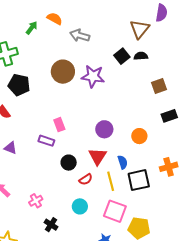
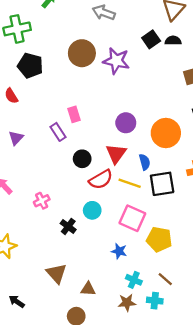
orange circle: (139, 136) -> (166, 133), size x1.6
purple rectangle: (46, 141) -> (58, 132), turned 35
purple triangle: (10, 148) -> (16, 138), turned 48
red semicircle: (86, 179) -> (101, 179), size x1.5
yellow line: (111, 181) -> (130, 183), turned -60
black cross: (51, 225) -> (68, 226), moved

